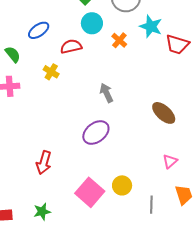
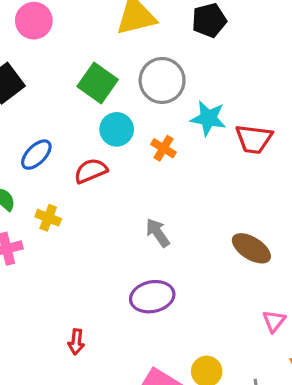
yellow cross: (51, 72) -> (48, 218), moved
purple ellipse: (96, 132) -> (152, 297), turned 36
red arrow: (44, 163) -> (76, 342), moved, size x0.7

